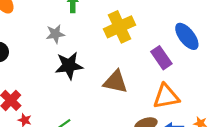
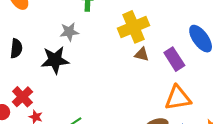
black star: (69, 66) -> (55, 60), moved
brown triangle: (115, 82) -> (142, 54), moved, size x0.6

